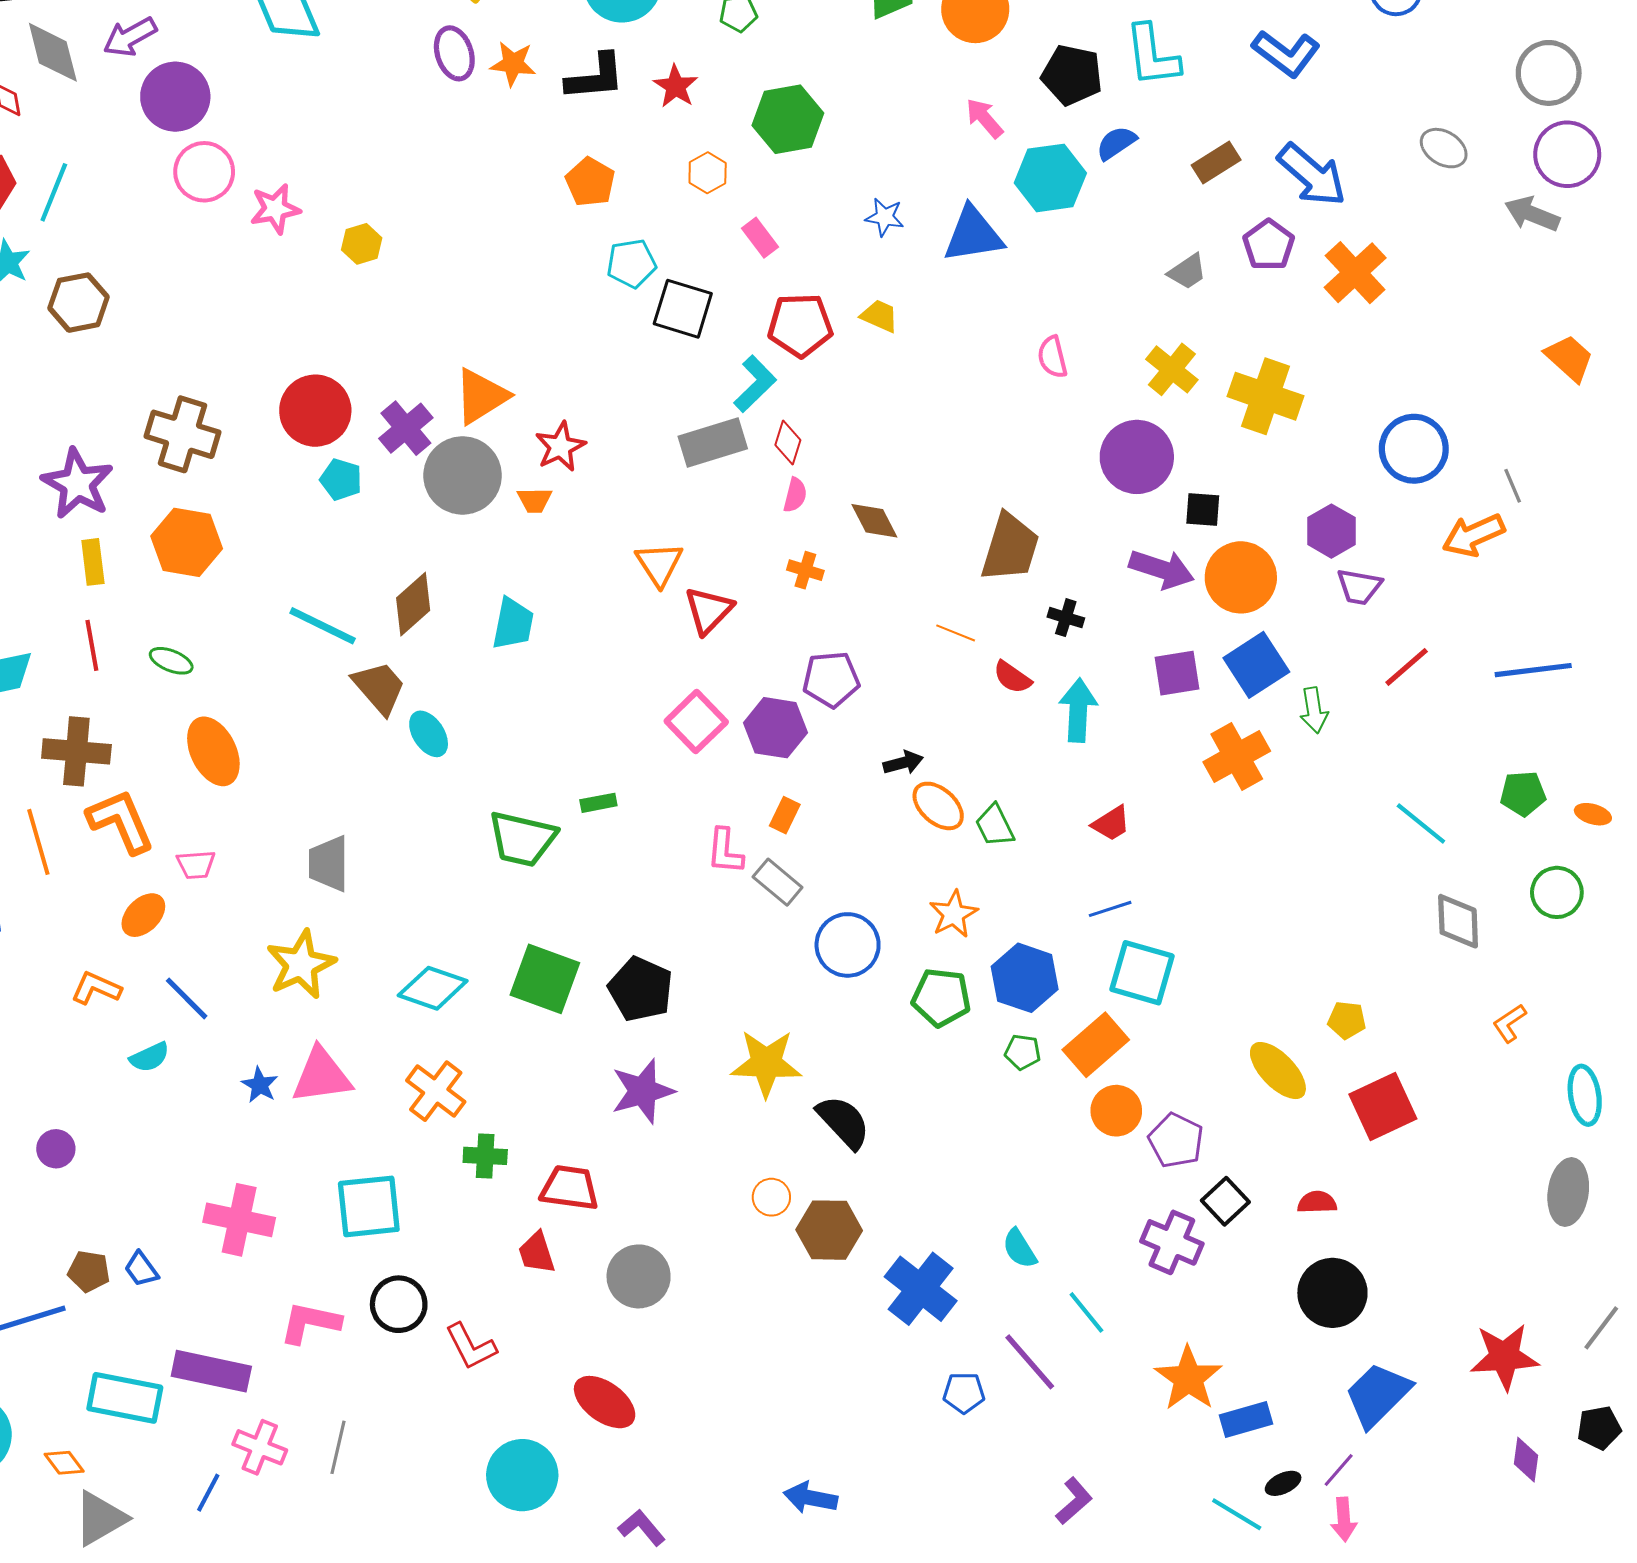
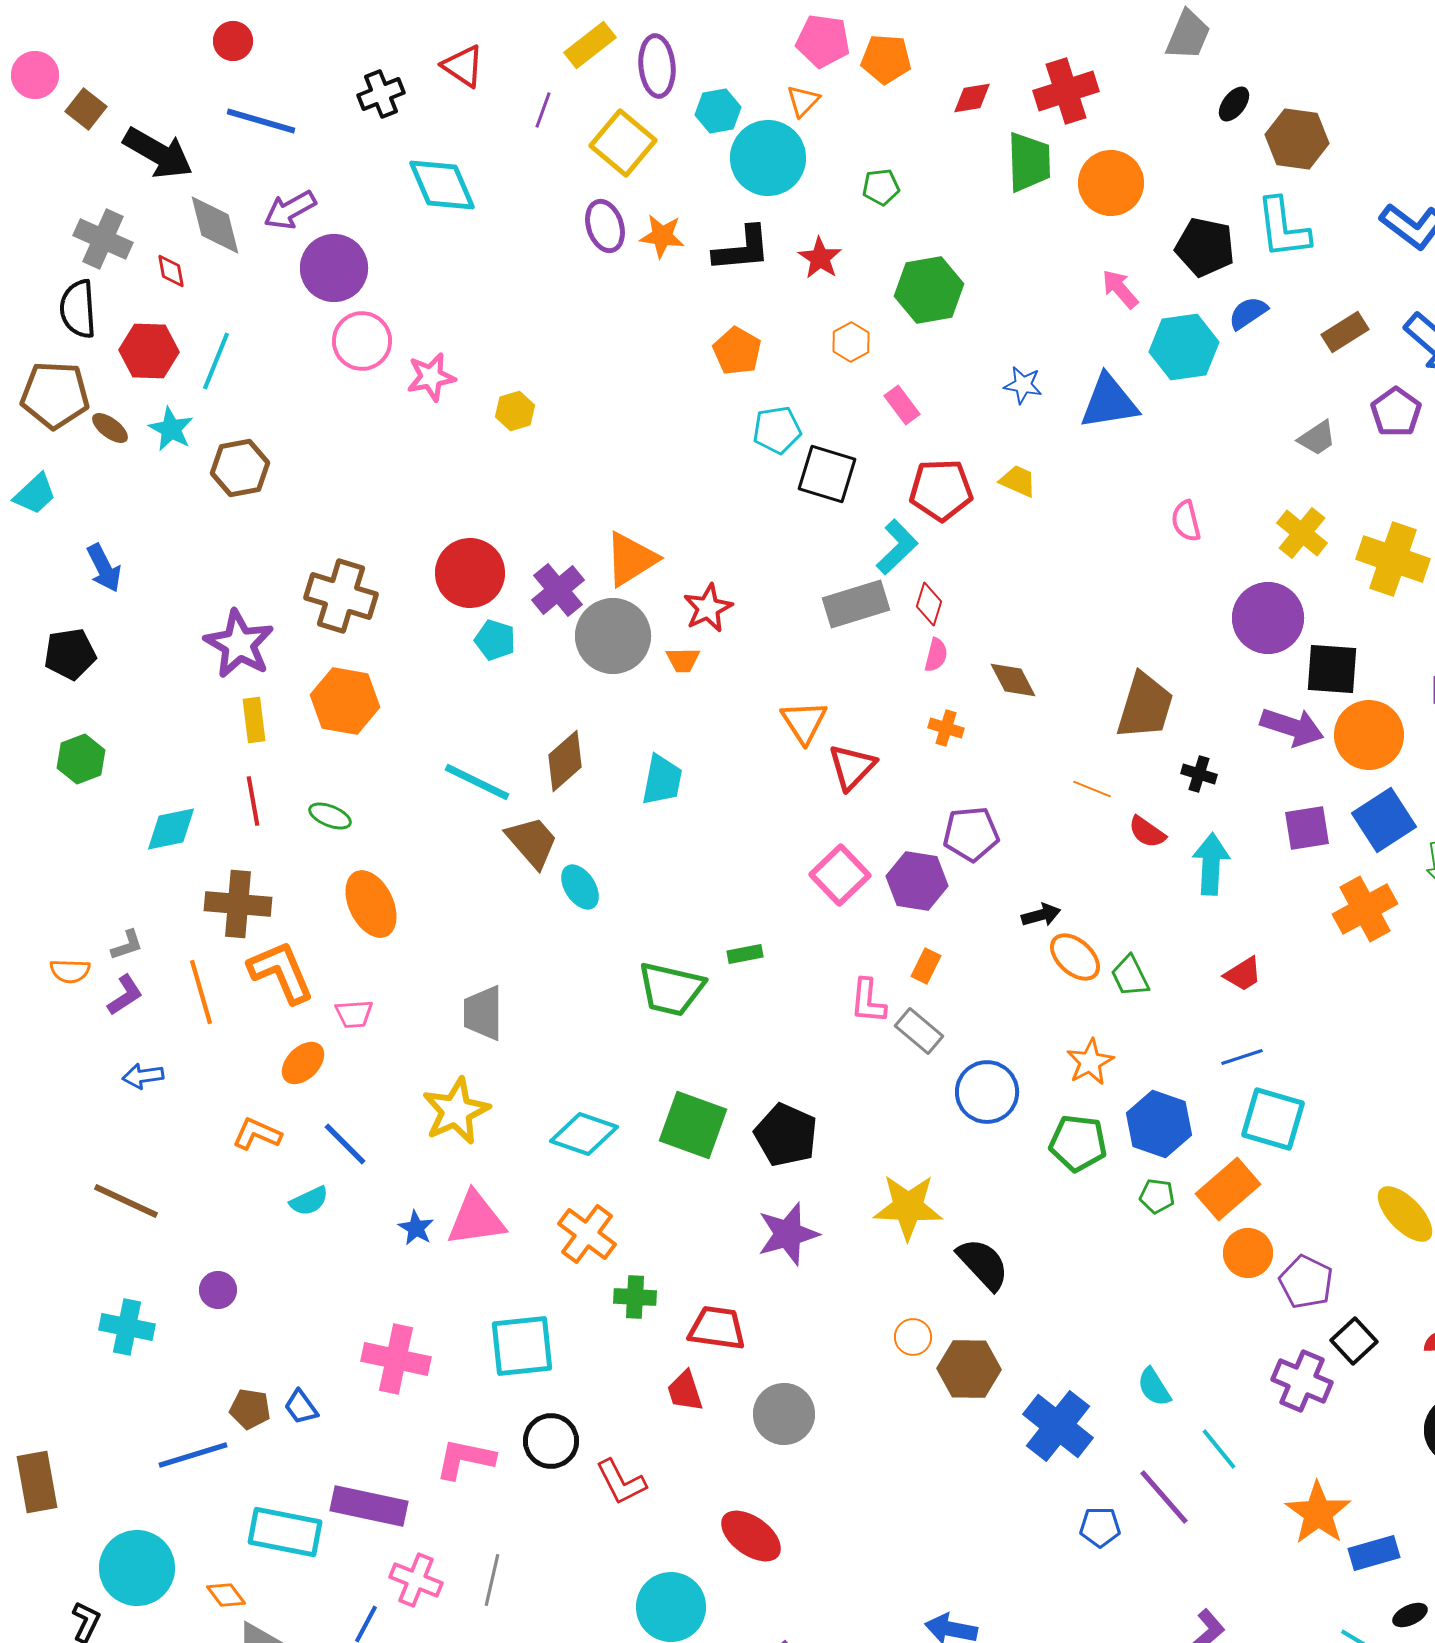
black square: (1203, 509) -> (1332, 669), size x1.5

